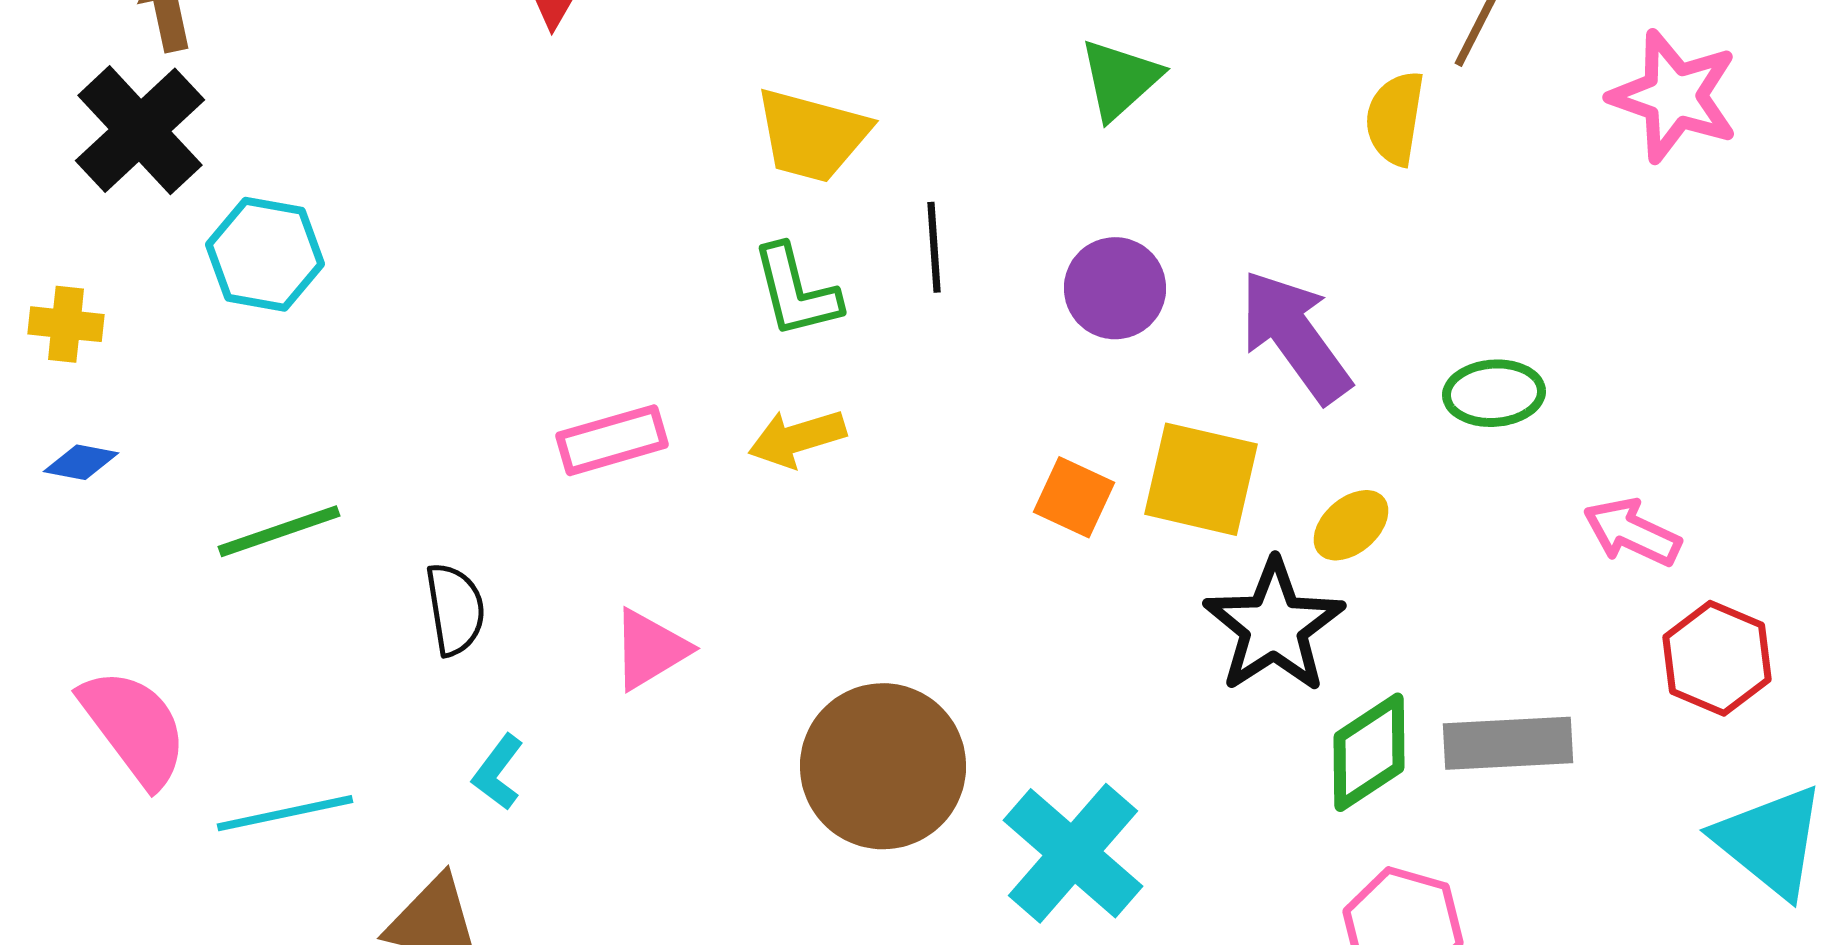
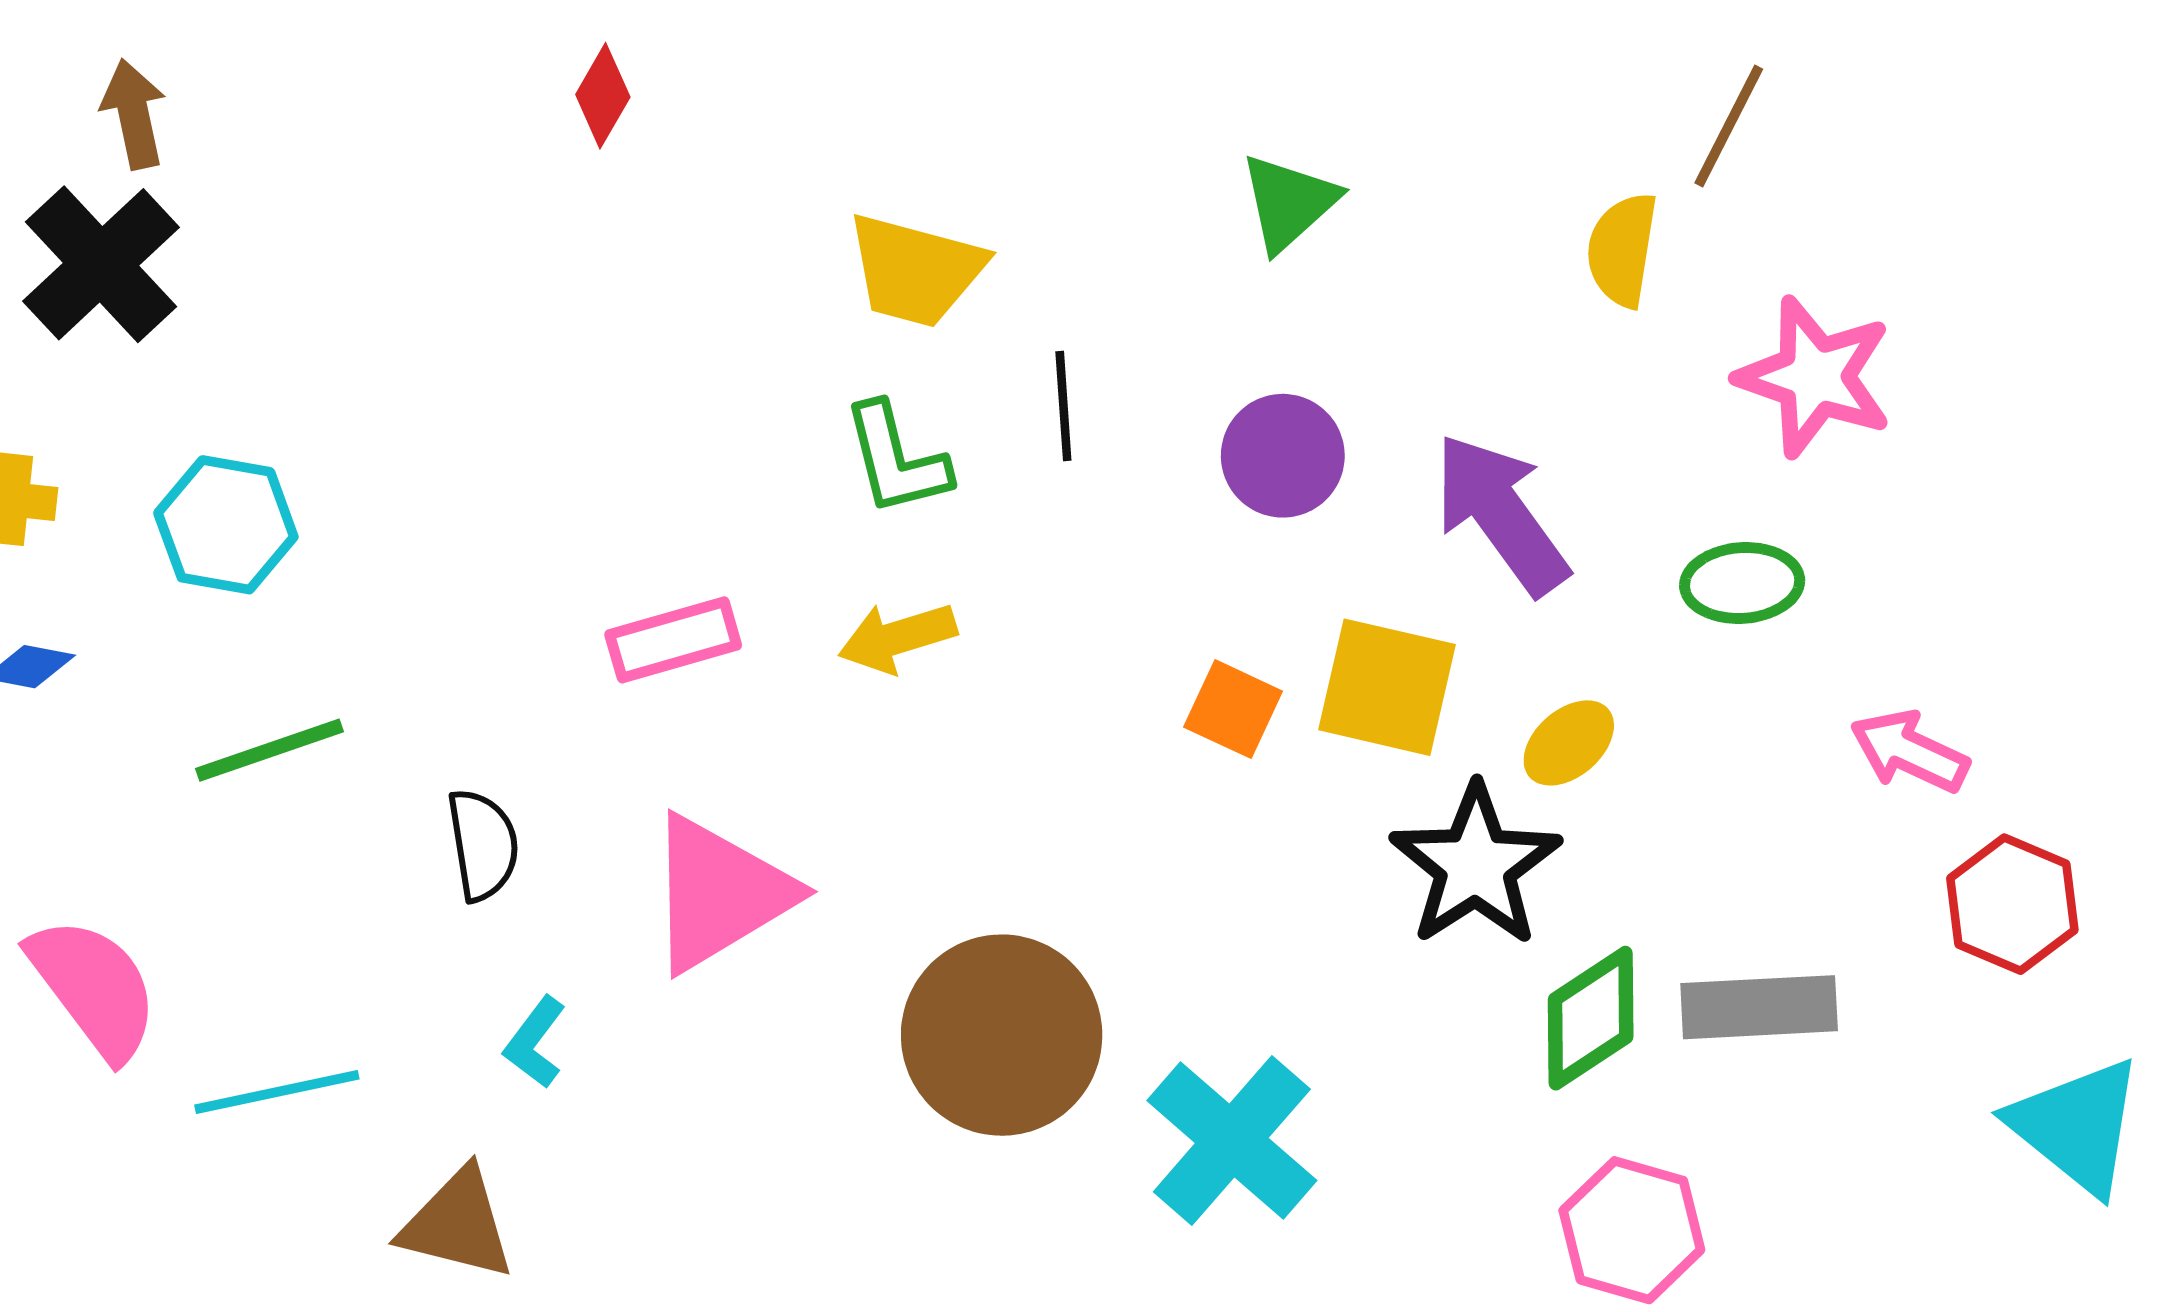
pink star: (1674, 96) -> (1815, 377), moved
cyan hexagon: (265, 254) -> (226, 525), moved
pink triangle: (650, 649) -> (719, 893), size x1.6

